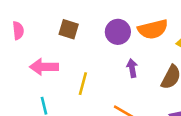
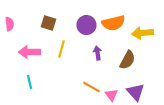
yellow line: (83, 84) -> (61, 49), moved

